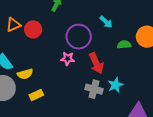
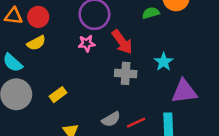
orange triangle: (13, 25) -> (14, 16), turned 42
yellow semicircle: (25, 74) -> (36, 43), moved
cyan star: (115, 85) -> (164, 62), moved

